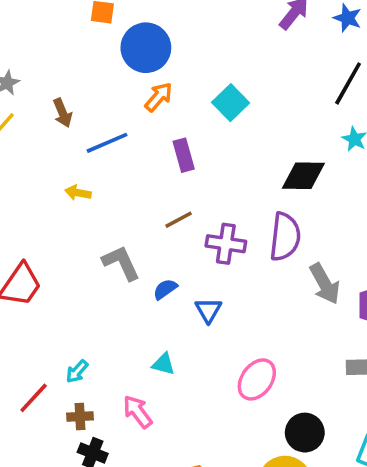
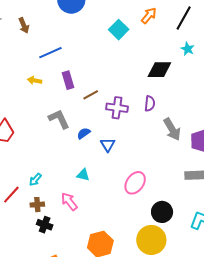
orange arrow: (159, 97) -> (149, 16), moved
brown arrow: (63, 113) -> (24, 25), moved
purple rectangle: (184, 155) -> (68, 80), moved
purple semicircle: (285, 237) -> (150, 104), size x0.6

